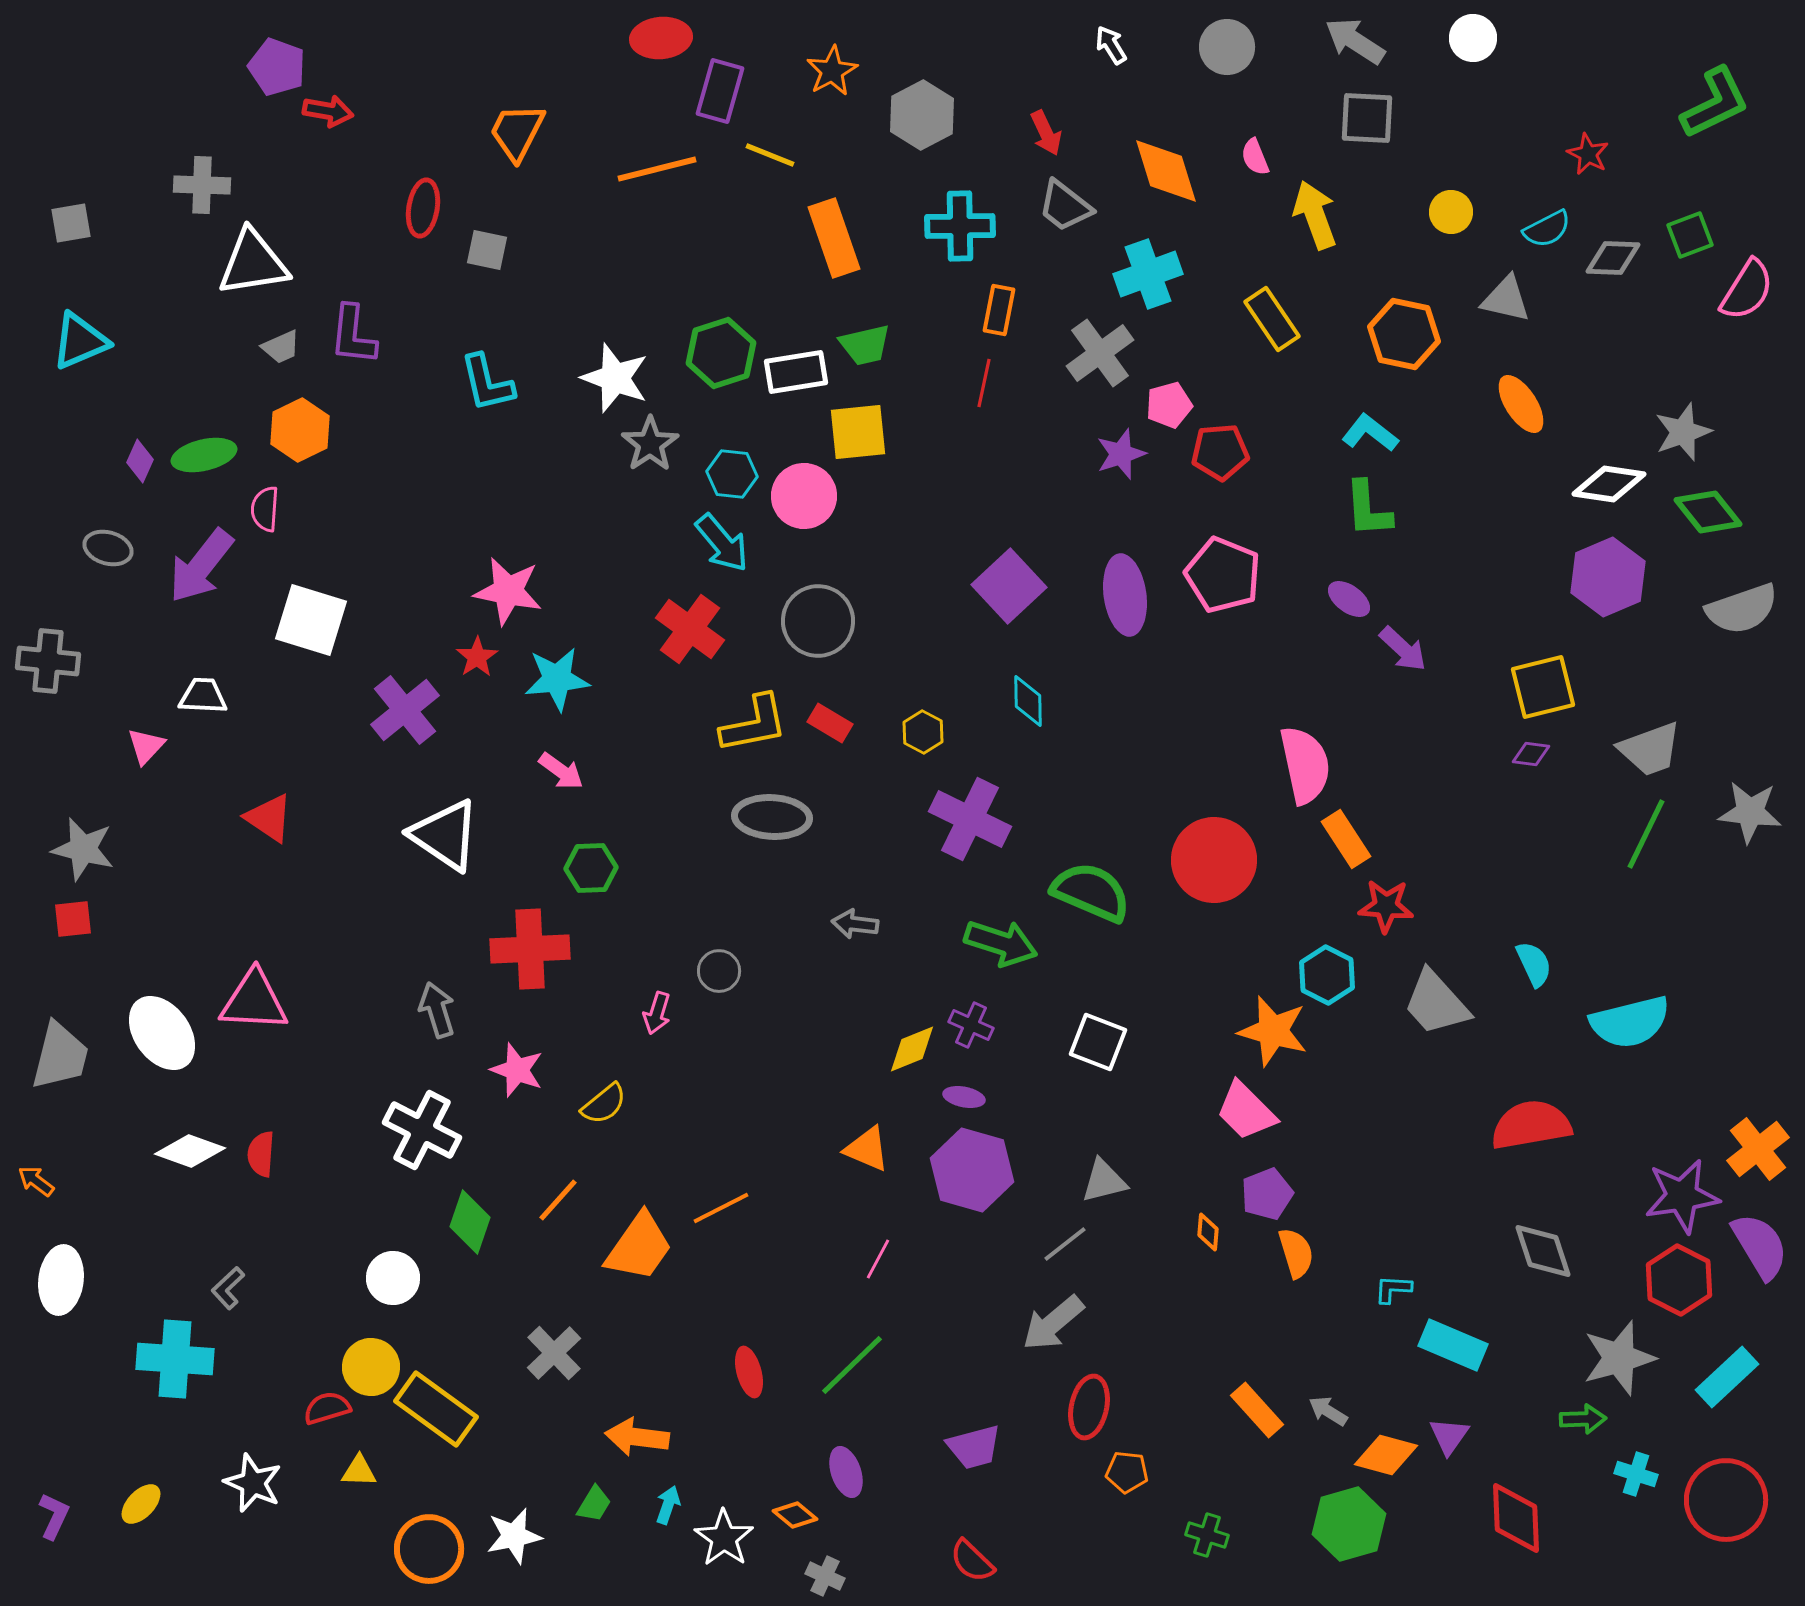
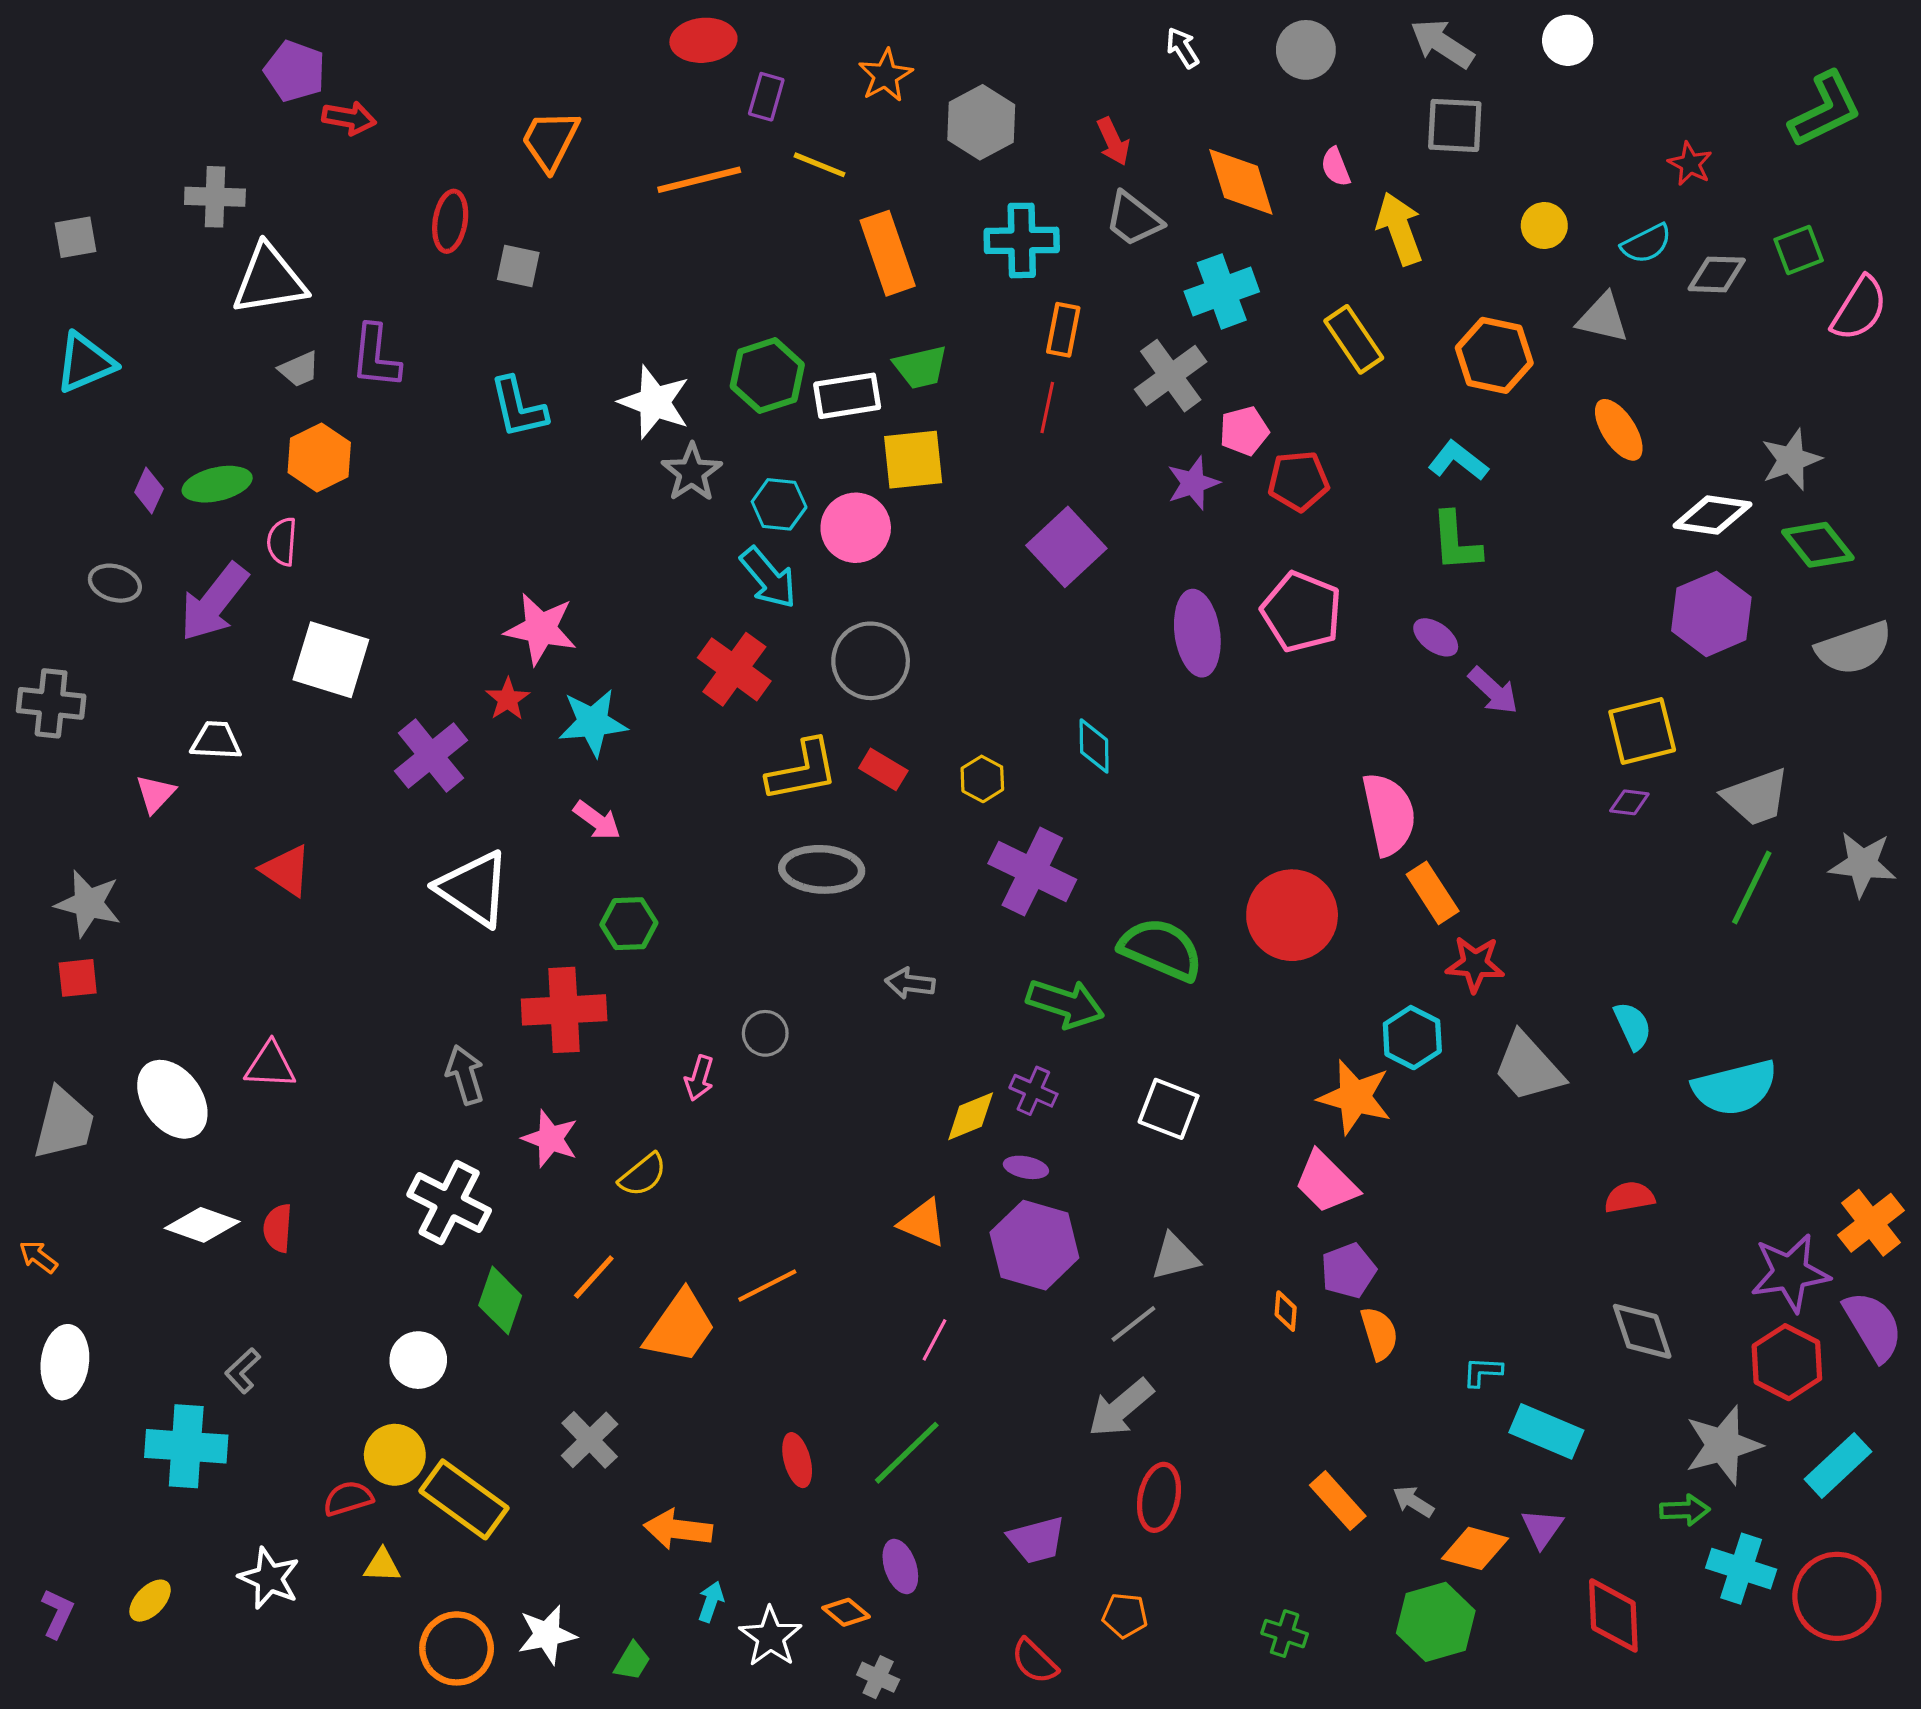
purple rectangle: (720, 91) -> (766, 97), size x0.7
purple square: (1009, 586) -> (1066, 547), moved
pink triangle: (254, 1001) -> (270, 1065), size x0.7
red semicircle: (1531, 1125) -> (1629, 1197), size x0.6
orange pentagon: (1127, 1472) -> (1125, 1615), moved
cyan cross: (1636, 1474) -> (1741, 1569), size x1.5
green trapezoid: (594, 1504) -> (632, 1661), moved

